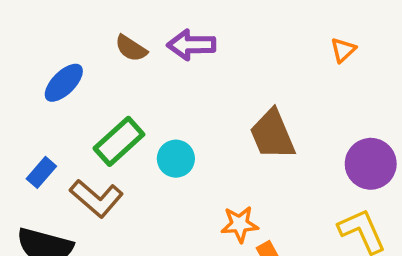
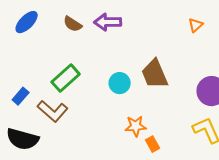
blue ellipse: (64, 83) -> (27, 22), moved
cyan circle: (176, 159) -> (120, 83), moved

